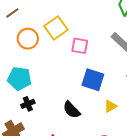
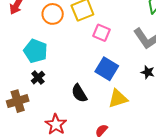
black cross: (28, 104) -> (38, 78), turned -32
yellow triangle: (110, 106) -> (118, 98), size x1.5

